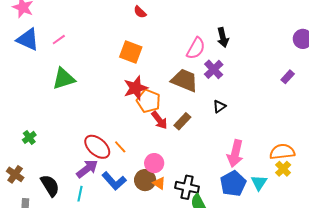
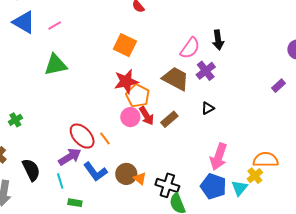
pink circle: (154, 163) -> (130, 117), moved
yellow cross: (283, 169) -> (255, 176), moved
blue pentagon: (233, 184) -> (213, 186), turned -30
cyan line: (80, 194) -> (60, 181), turned -35

